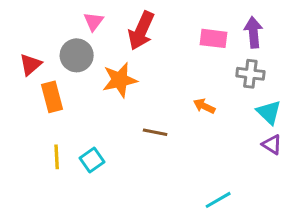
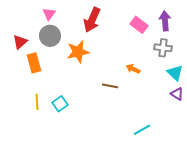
pink triangle: (94, 22) -> (49, 14), moved
pink rectangle: (213, 38) -> (139, 25), turned 30
brown line: (155, 132) -> (110, 86), moved

